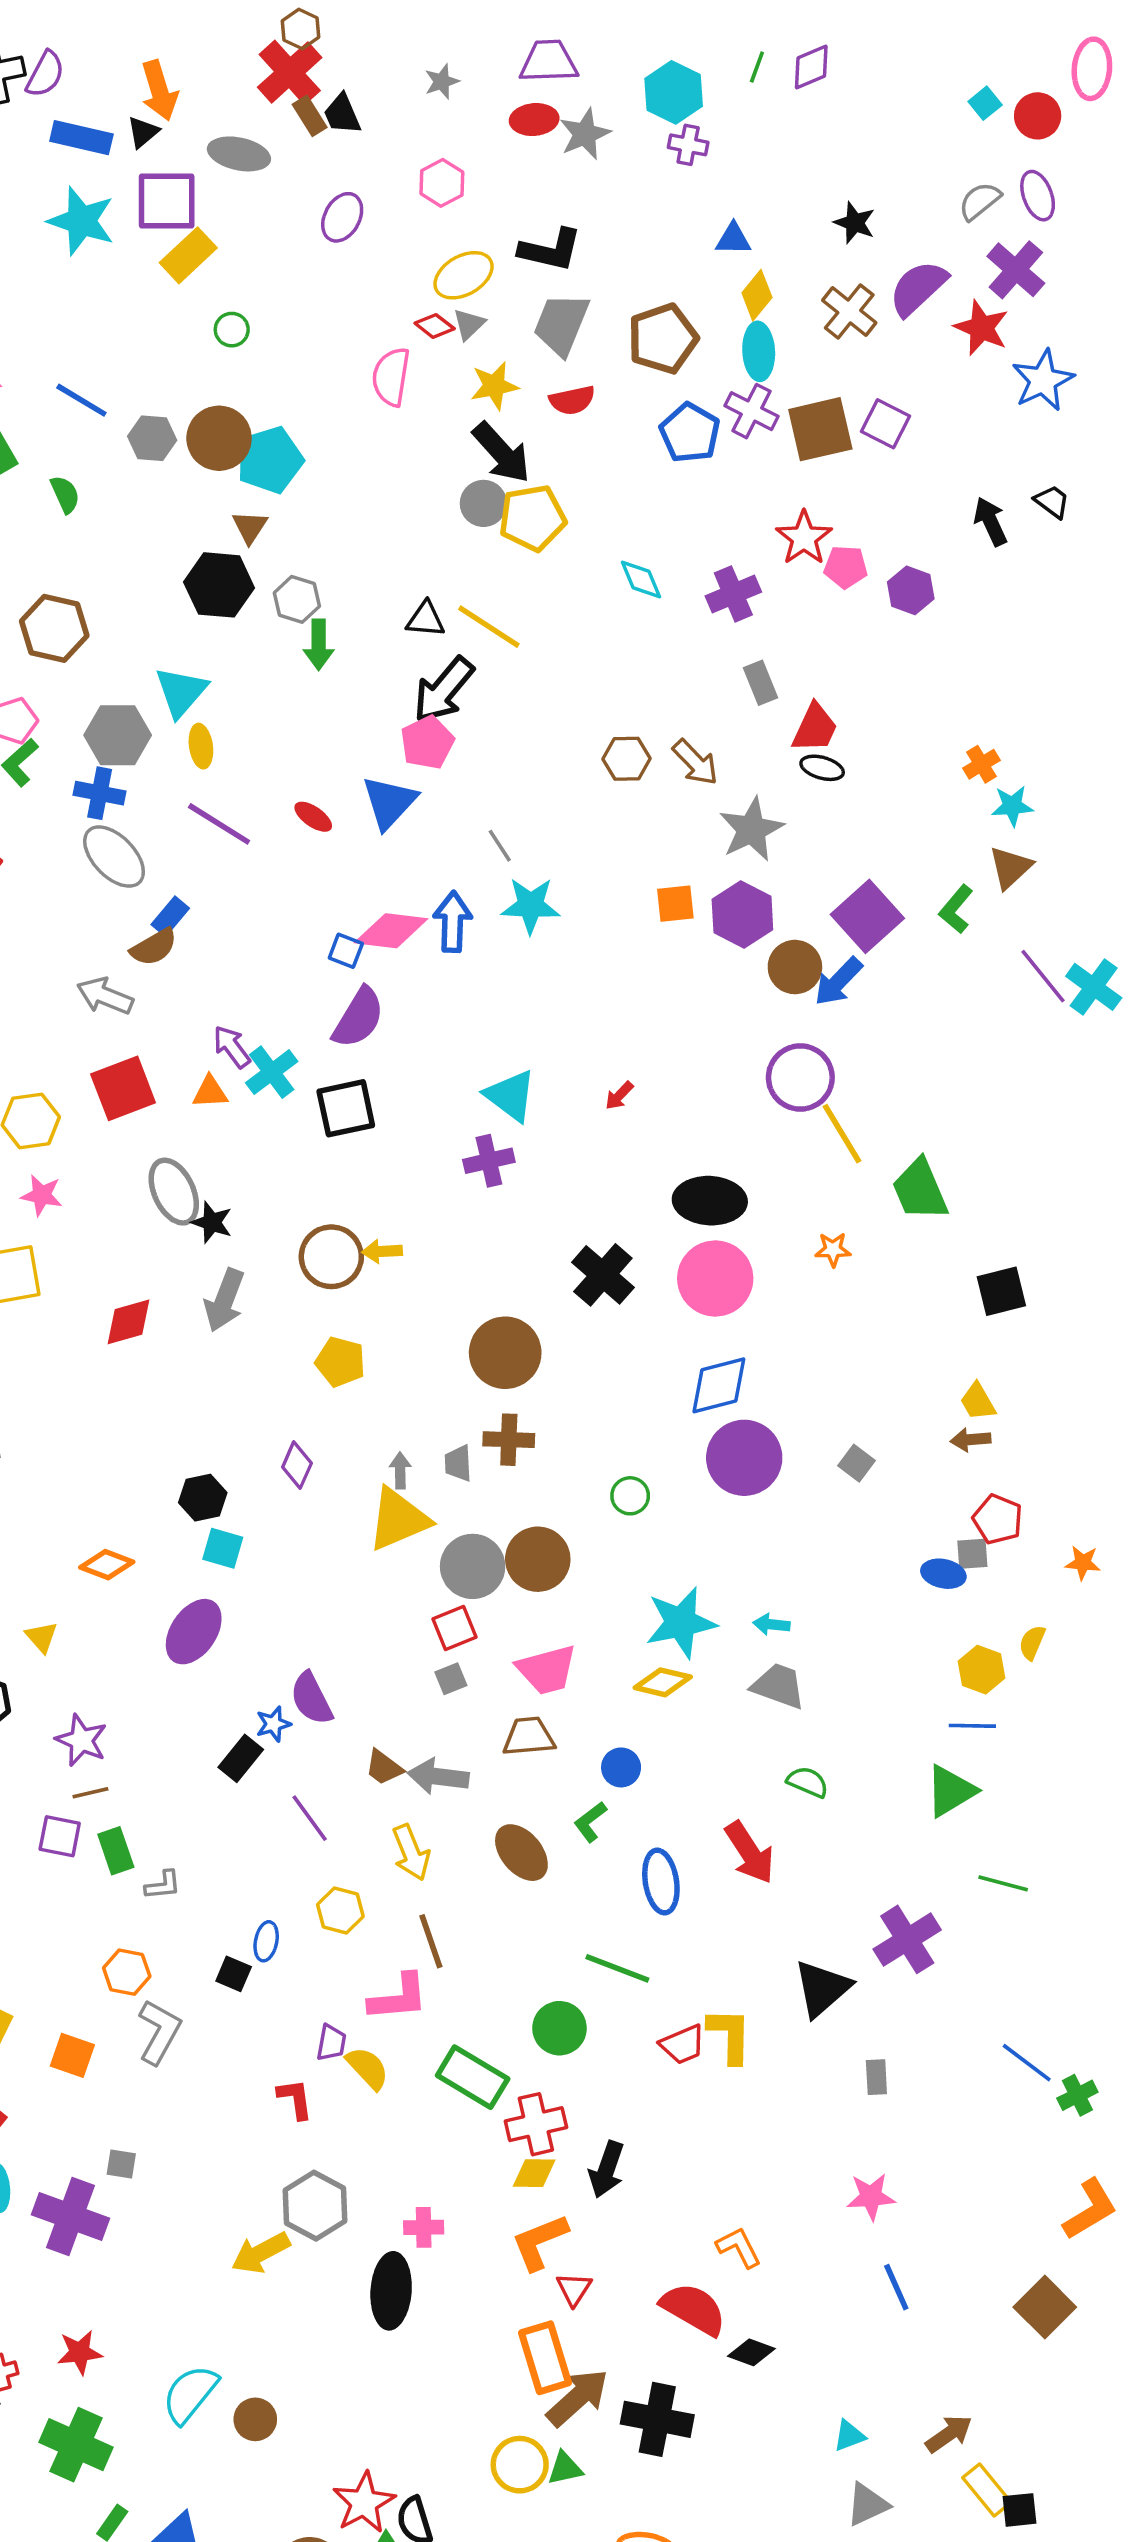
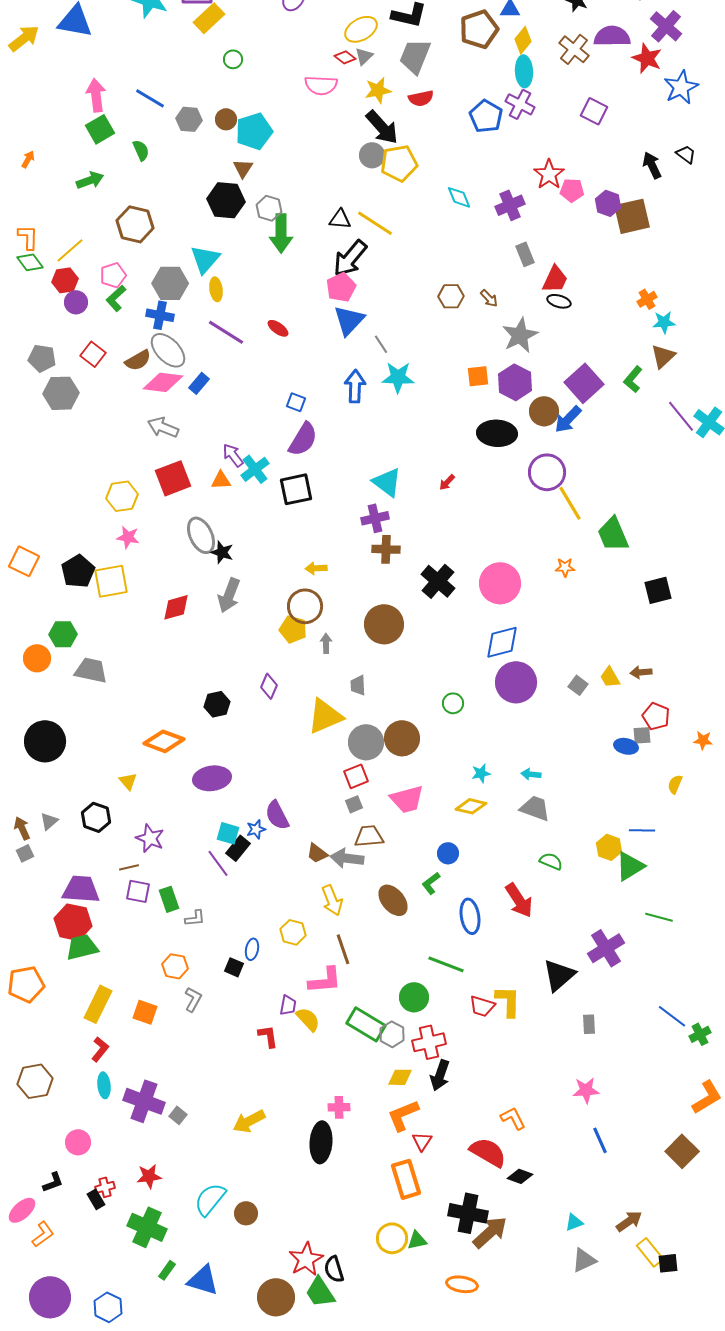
purple semicircle: (918, 288) -> (612, 36), turned 42
brown pentagon: (663, 339) -> (479, 29), moved
pink semicircle: (391, 377) -> (321, 85), turned -96
brown square: (820, 429) -> (632, 216), moved
brown circle: (219, 438) -> (226, 119), size x0.6
green arrow: (319, 645) -> (281, 233), size x1.4
brown arrow: (695, 762) -> (489, 298), size x0.7
blue triangle: (389, 802) -> (349, 320), moved
pink diamond: (391, 931) -> (163, 382), moved
brown semicircle: (154, 947) -> (138, 360), moved
black ellipse: (710, 1201) -> (497, 433), moved
brown circle: (331, 1257) -> (305, 606), moved
yellow trapezoid: (978, 1402) -> (610, 677), moved
brown cross: (509, 1440) -> (386, 549), moved
gray arrow: (400, 1470) -> (326, 643), moved
cyan square: (223, 1548) -> (228, 833), moved
orange diamond: (107, 1565) -> (164, 741), size x1.4
cyan star: (681, 1623) -> (481, 773), size x0.5
purple ellipse: (194, 1632) -> (212, 778), turned 48
yellow hexagon: (981, 1670) -> (609, 847), moved
brown trapezoid: (529, 1737) -> (369, 836), moved
brown line: (90, 1793) -> (129, 867), moved
purple line: (310, 1818) -> (218, 863), moved
gray L-shape: (159, 2032) -> (193, 999), size x0.7
red trapezoid: (683, 2045) -> (482, 1006), turned 40
red cross: (536, 2124) -> (429, 1042), moved
gray square: (121, 2164) -> (178, 1115), moved, turned 30
gray hexagon: (315, 2206) -> (392, 1034), moved, size x0.7
brown arrow: (578, 2398) -> (490, 1232), moved

